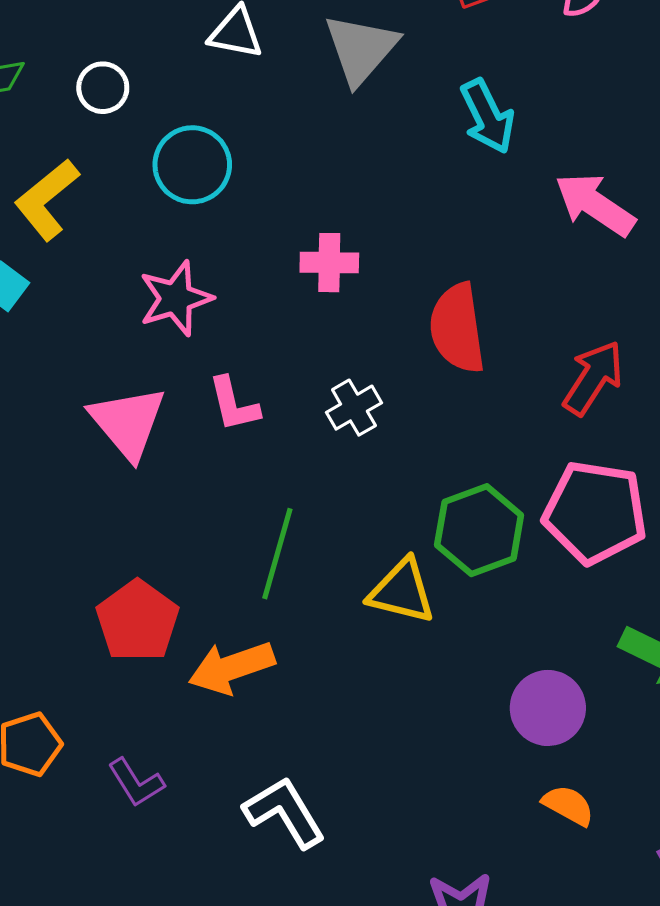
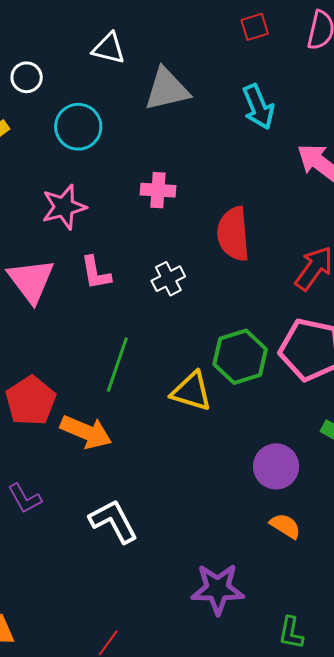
gray triangle: (361, 49) -> (167, 89), moved, turned 33
orange arrow: (232, 667) -> (86, 432), turned -141

